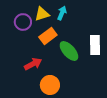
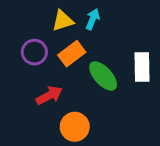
purple circle: (23, 22) -> (34, 52), moved

